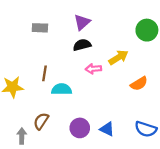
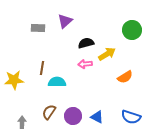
purple triangle: (82, 22) -> (65, 21), moved
black semicircle: (82, 45) -> (86, 43), moved
brown semicircle: (41, 121) -> (49, 112), moved

